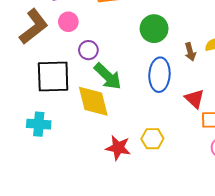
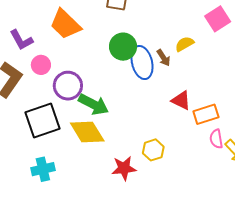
purple circle: (88, 50) -> (68, 86), size x1.5
blue ellipse: (159, 75) -> (142, 63), moved

